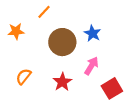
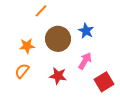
orange star: (16, 31) -> (27, 46), moved
red star: (62, 82) -> (58, 76), turned -30

